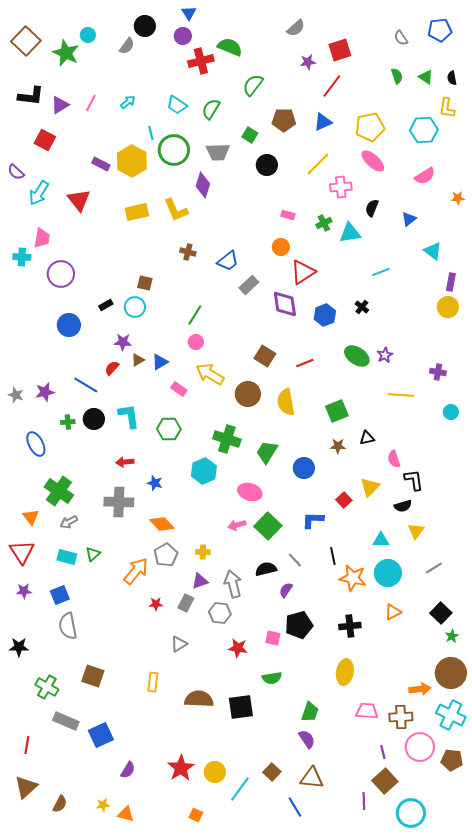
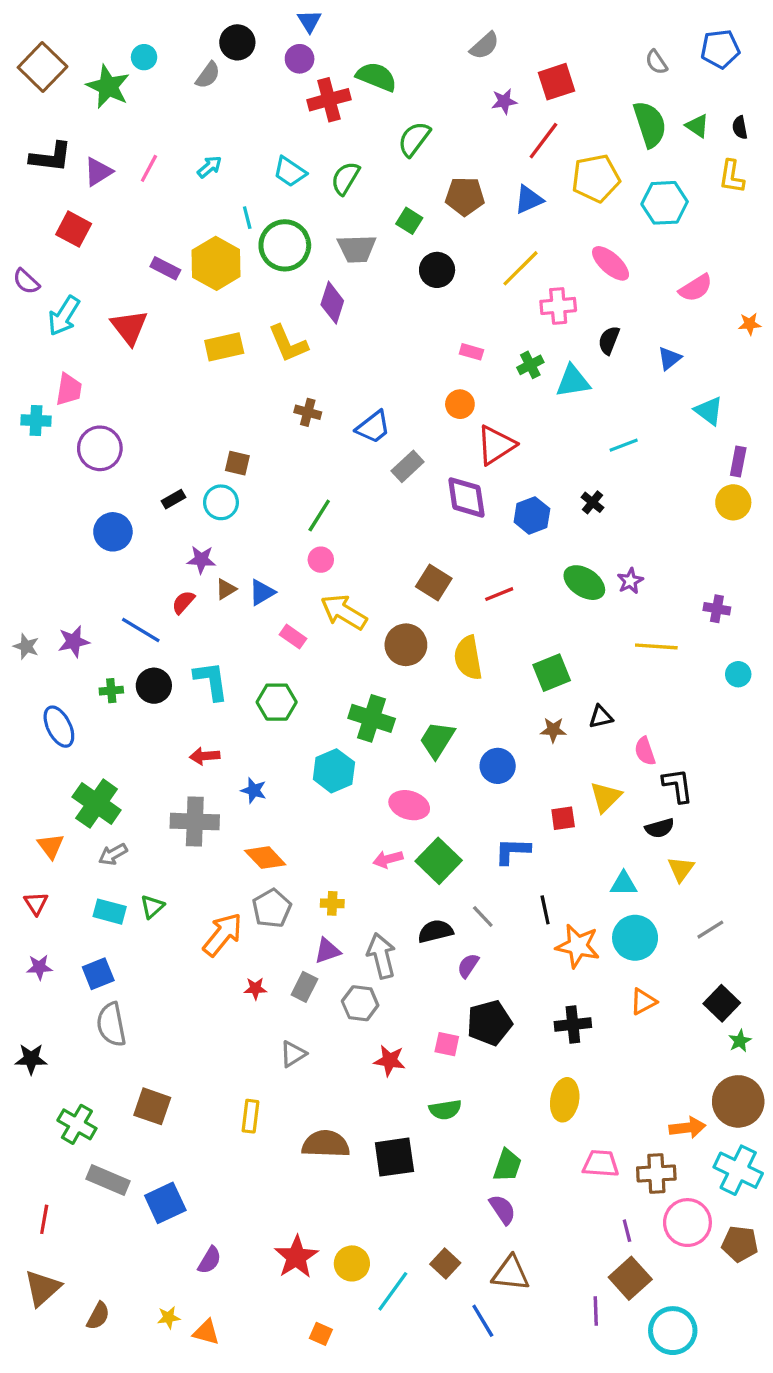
green semicircle: (397, 76) -> (650, 124), size x1.8
yellow pentagon: (370, 127) -> (596, 178), moved
cyan hexagon: (424, 130) -> (665, 203), moved
red square: (344, 500) -> (563, 818), turned 35
red triangle: (22, 552) -> (36, 903), size x0.6

